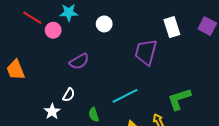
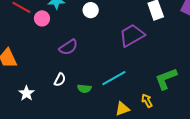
purple trapezoid: (146, 52) -> (132, 35), turned 48
white star: (52, 111) -> (26, 93), moved
green semicircle: (94, 115) -> (84, 89), moved, turned -64

